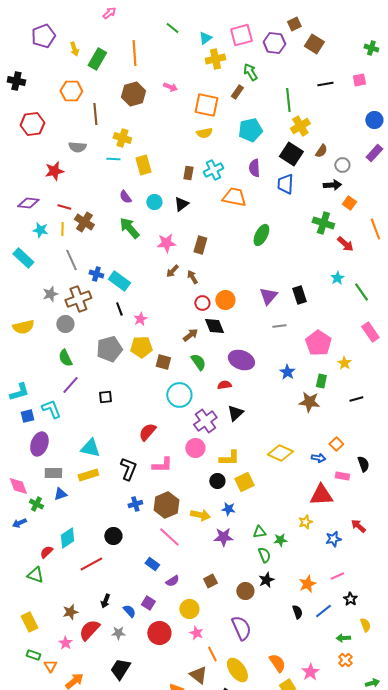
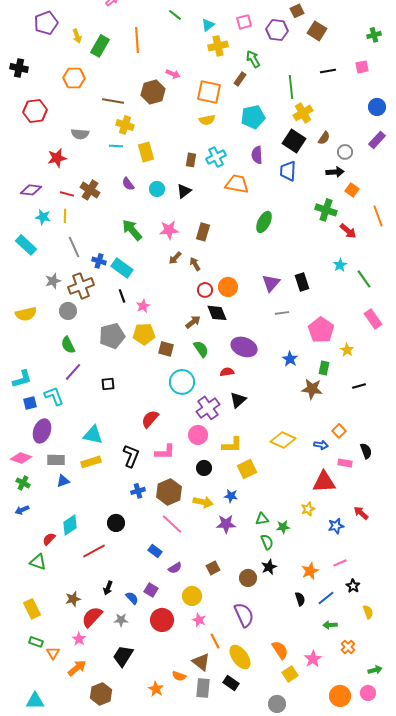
pink square: (241, 35) -> (244, 22), size x0.7
green cross: (371, 48) -> (374, 35), turned -32
brown hexagon: (133, 94) -> (153, 92), moved
brown line: (95, 114) -> (113, 101), moved, turned -75
brown cross: (84, 222) -> (90, 190), moved
green arrow: (129, 228) -> (132, 230), moved
black circle: (217, 481) -> (204, 468), moved
pink diamond: (18, 486) -> (21, 458), moved, turned -50
green cross: (36, 504) -> (23, 483), moved
green arrow: (343, 638) -> (330, 625), moved
pink star: (65, 643) -> (79, 639), moved

